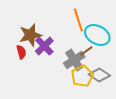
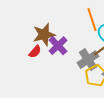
red semicircle: (21, 52) -> (35, 52), turned 56

